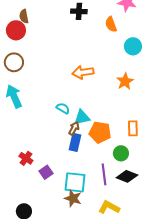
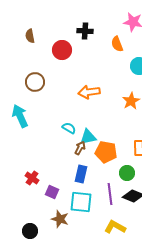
red circle: (16, 30) -> (62, 50), moved
brown circle: (14, 62) -> (35, 82), moved
blue rectangle: (75, 142) -> (81, 174), moved
purple square: (46, 172) -> (52, 192), turned -32
brown star: (73, 198) -> (60, 219), moved

